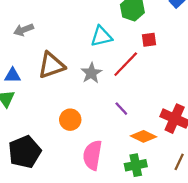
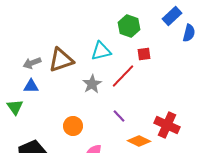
gray arrow: (24, 30) -> (32, 63), moved
brown triangle: (51, 65) -> (61, 60), moved
blue triangle: (13, 75) -> (31, 86), moved

